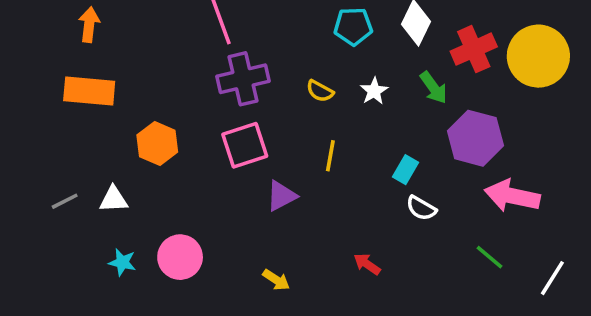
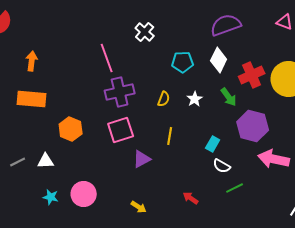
yellow semicircle: (320, 91) -> (164, 99), turned -98
green line: (489, 257) -> (235, 188), moved, turned -66

